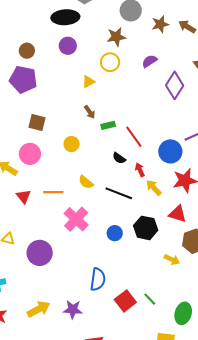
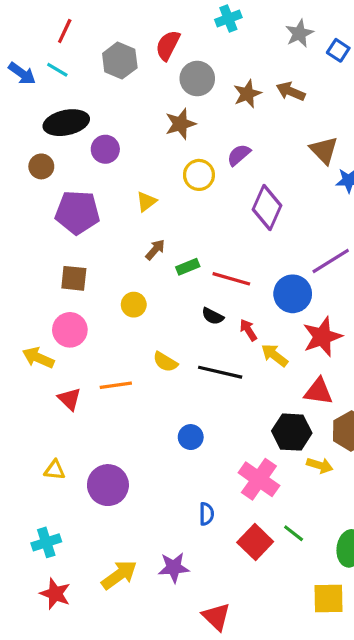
black ellipse: (65, 17) -> (66, 123), moved
yellow circle: (110, 62) -> (199, 175), moved
purple pentagon: (23, 79) -> (77, 212), moved
purple diamond: (175, 85) -> (267, 207), moved
brown arrow: (90, 112) -> (155, 250), turned -96
red line: (134, 137) -> (231, 279), turned -30
pink cross: (76, 219) -> (259, 479), moved
black hexagon: (146, 228) -> (292, 432), moved
blue circle: (115, 233) -> (191, 437), moved
blue semicircle: (98, 279) -> (206, 514), size x0.6

